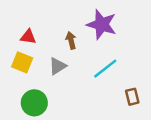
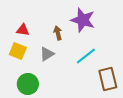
brown rectangle: (132, 97) -> (108, 79), size x1.6

